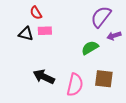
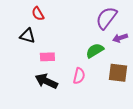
pink rectangle: (45, 31) -> (47, 57), moved
brown square: (104, 79) -> (118, 73), moved
pink semicircle: (75, 85) -> (79, 76), moved, size x0.7

